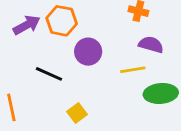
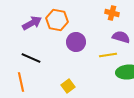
black line: (49, 74) -> (31, 58), moved

